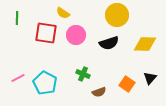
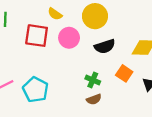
yellow circle: (117, 15) -> (95, 16), moved
green cross: (83, 74) -> (93, 80), moved
orange square: (127, 84) -> (124, 73), moved

